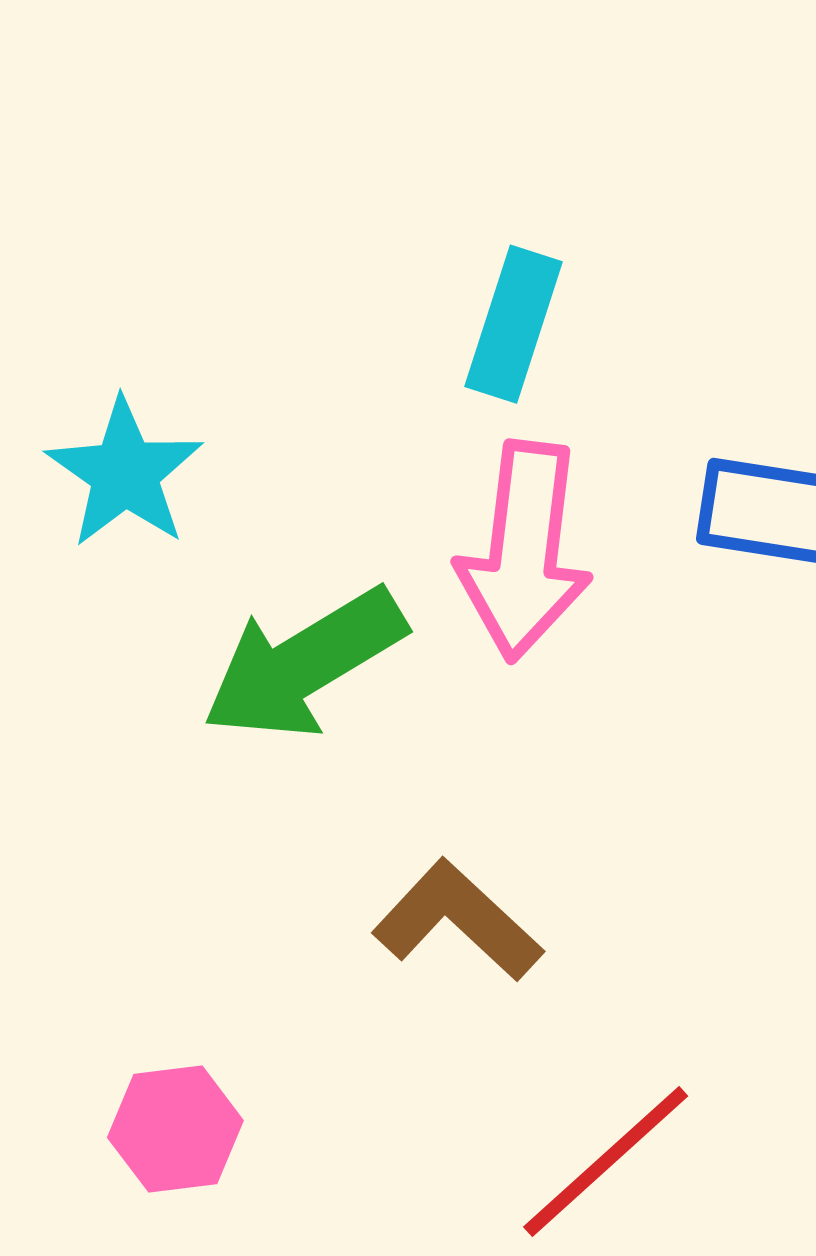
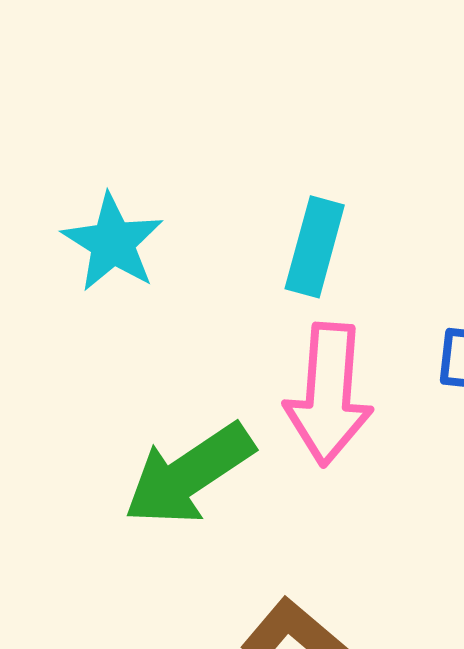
cyan star: (125, 473) -> (113, 243), moved

